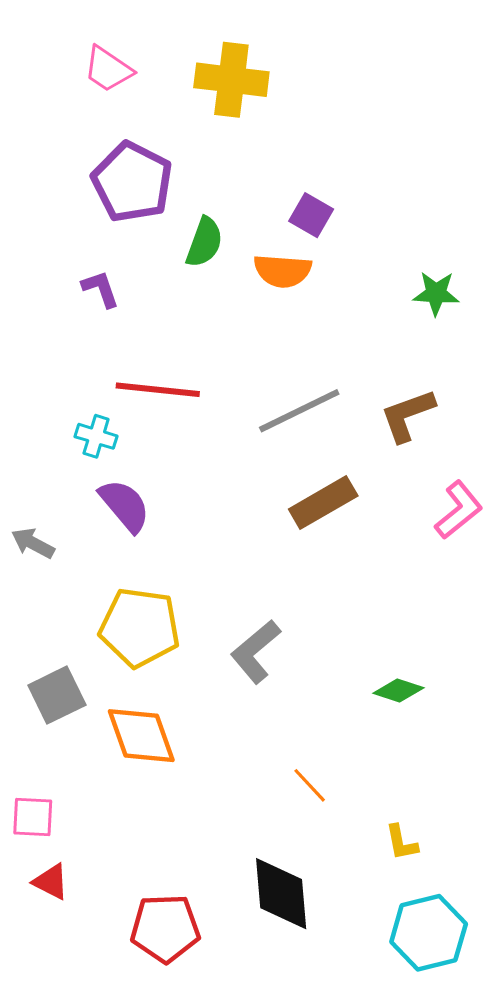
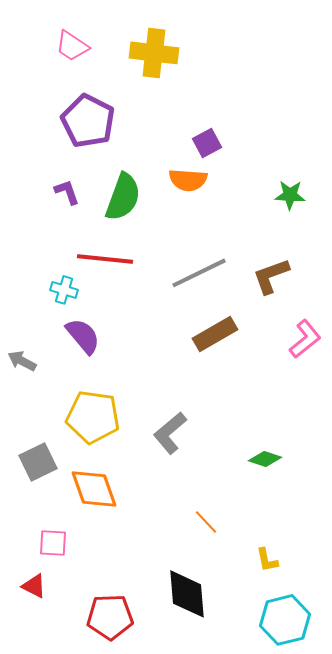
purple square: (311, 215) -> (207, 143), turned 32
green semicircle: (204, 242) -> (123, 197), moved, size x1.4
pink square: (33, 817) -> (53, 543), moved

